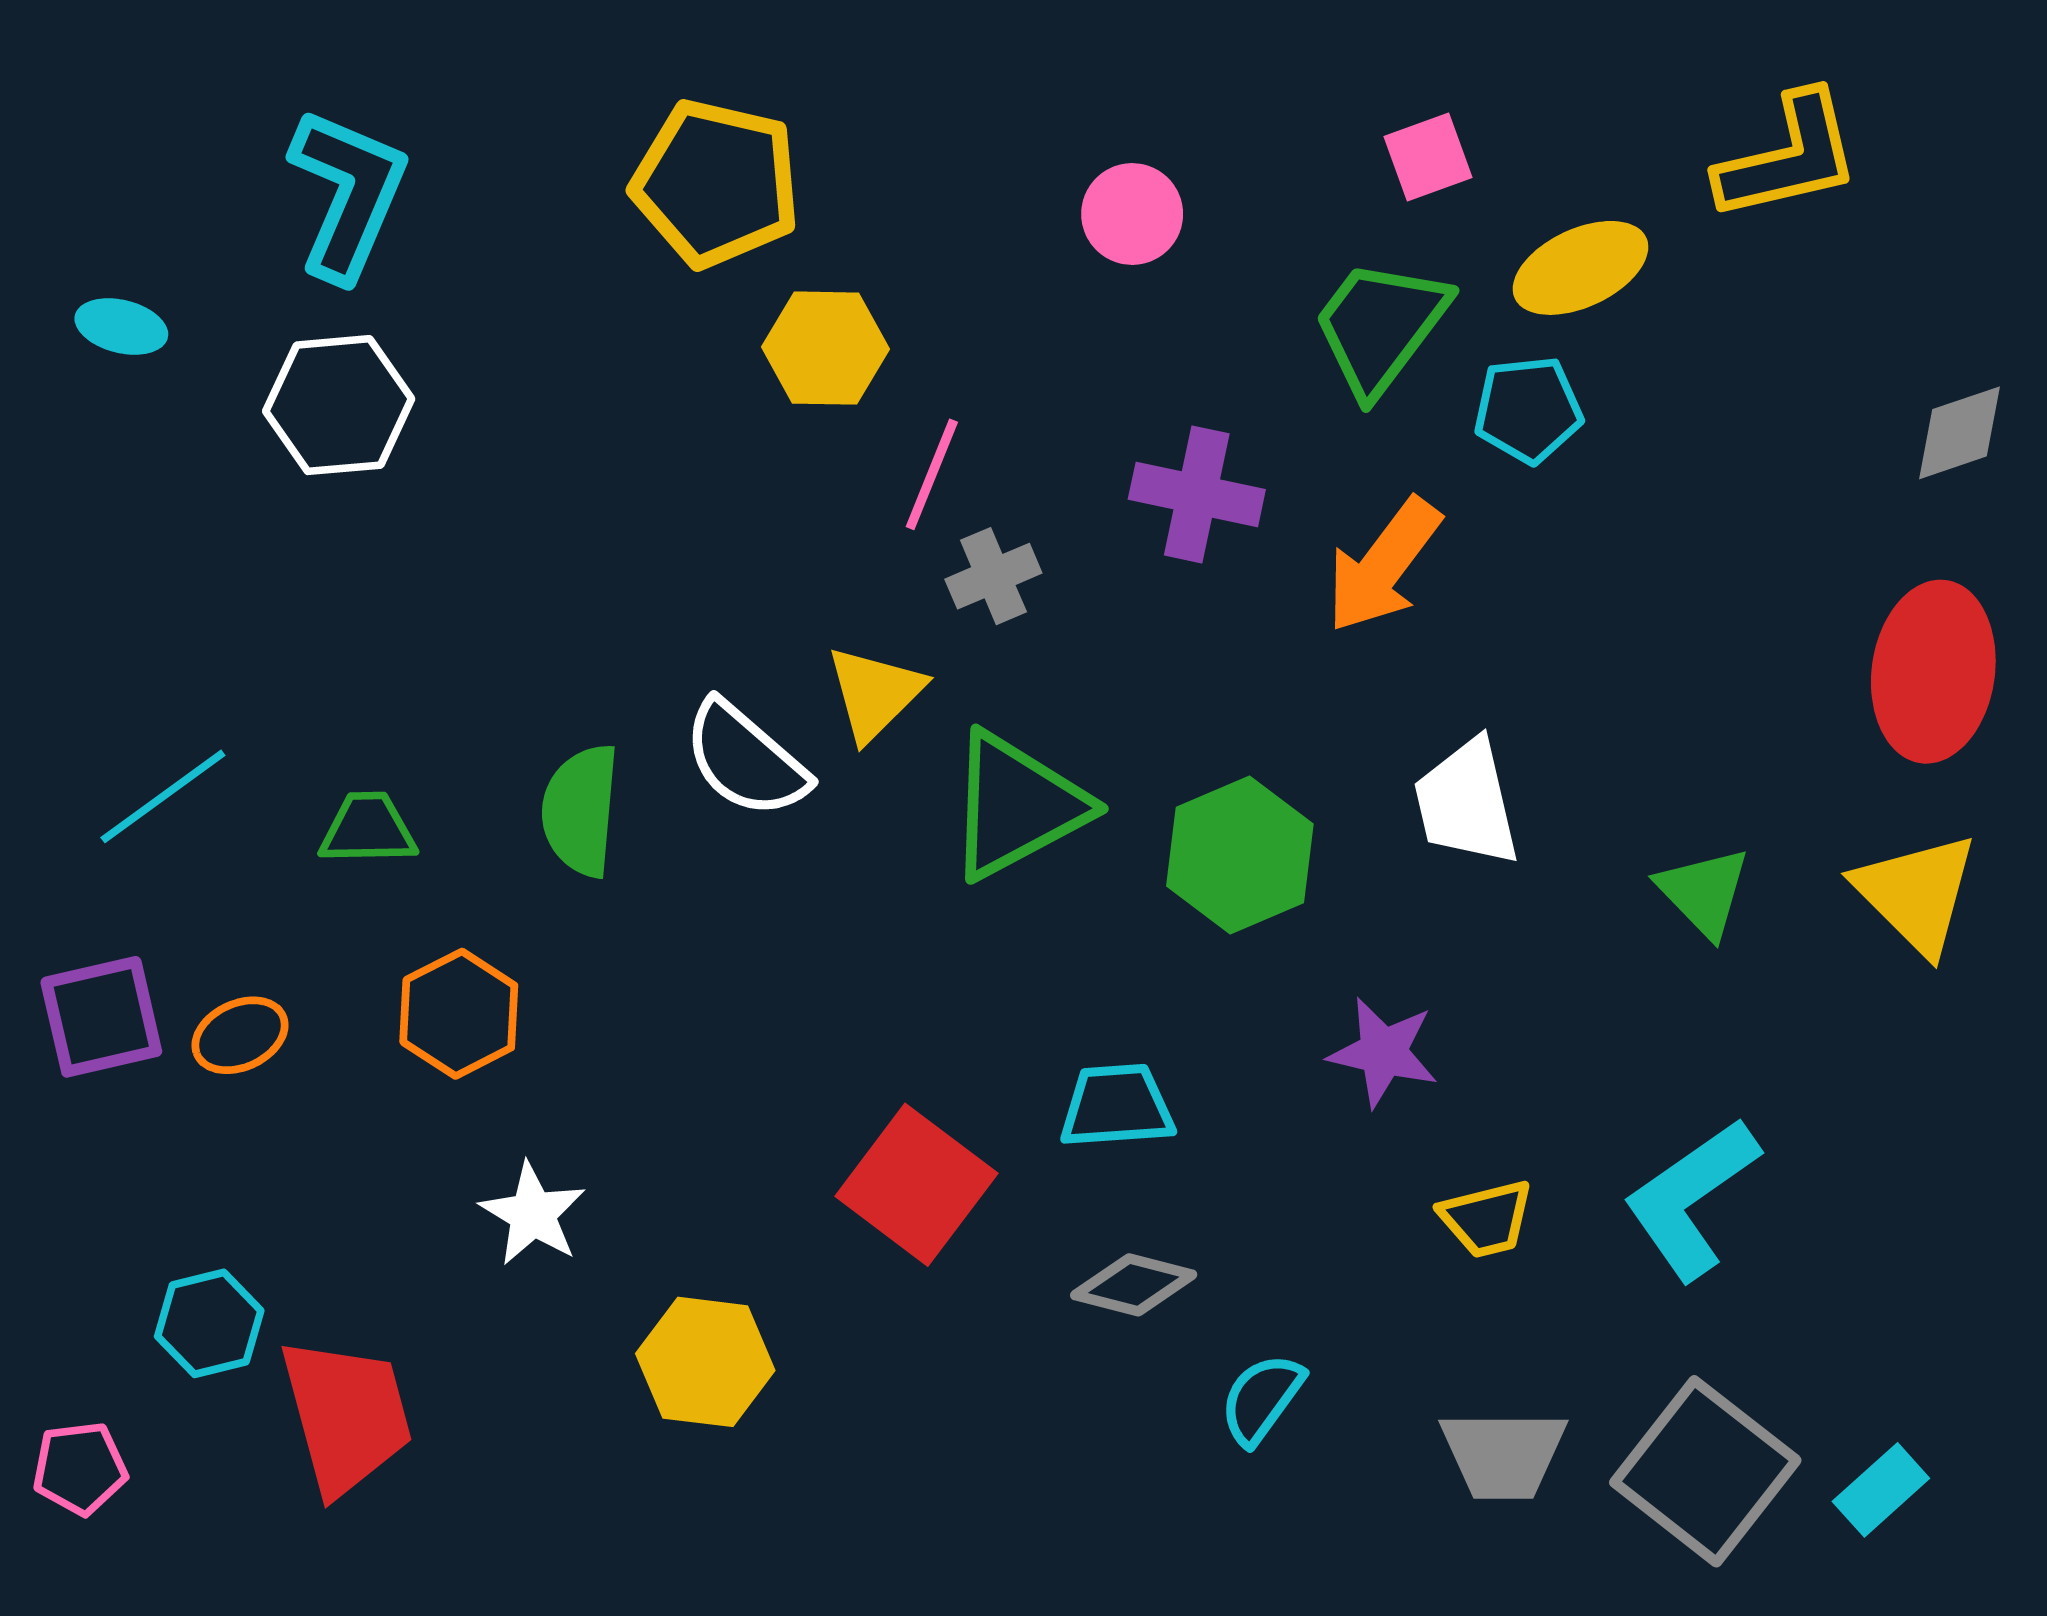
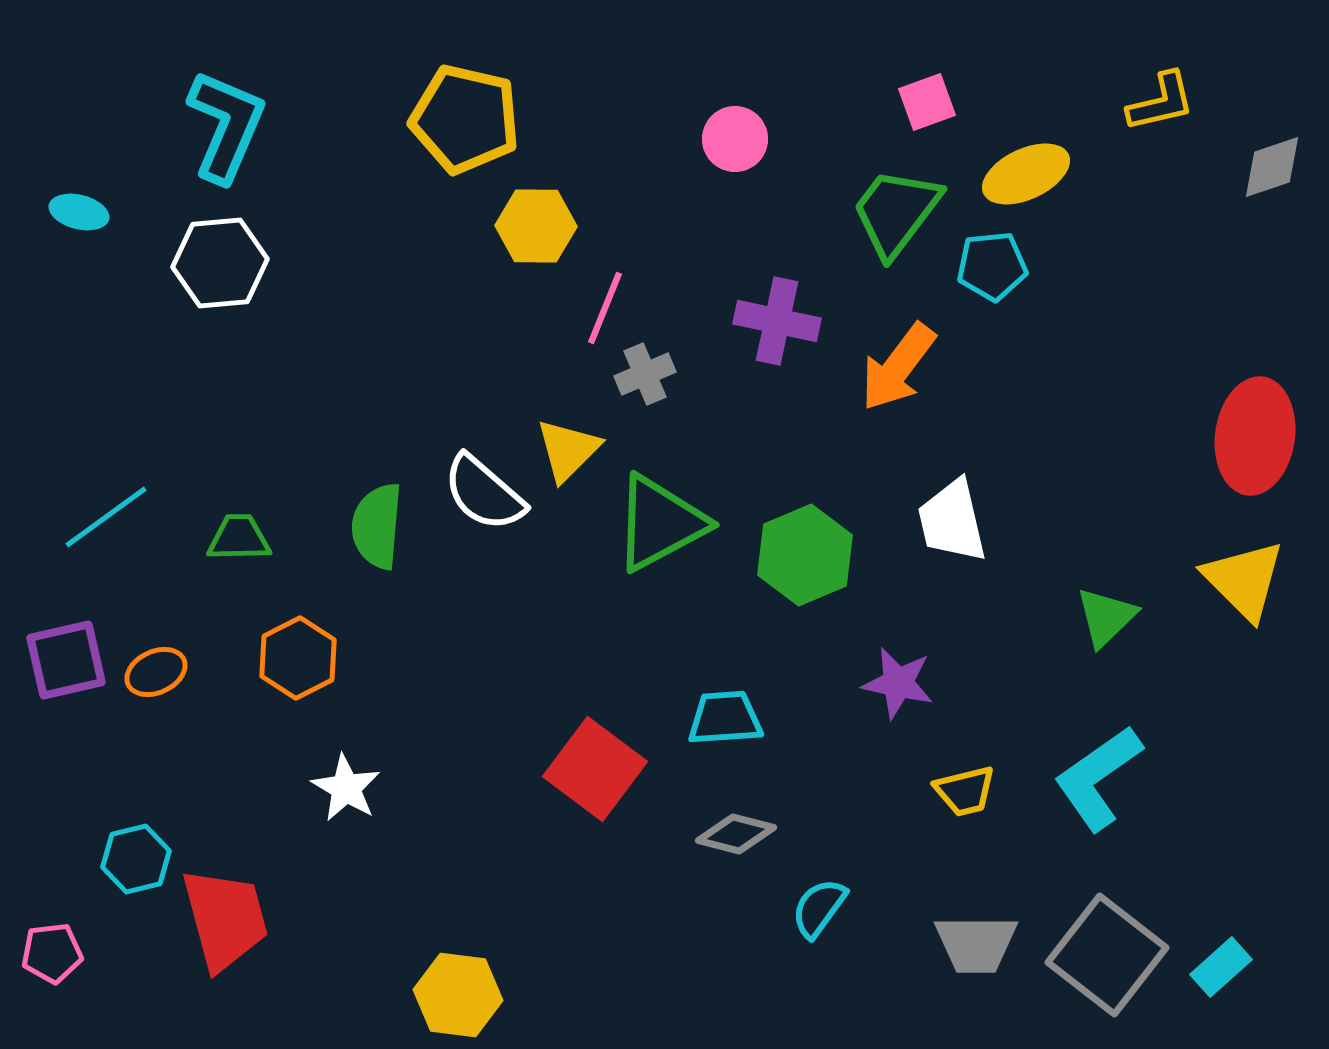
yellow L-shape: (1789, 157) -> (1161, 102), size x0.7
gray diamond: (1960, 433) -> (1272, 167), moved
green triangle: (1704, 892) -> (1106, 617), moved, turned 30
yellow hexagon: (705, 1362) -> (458, 995), moved

